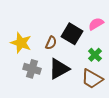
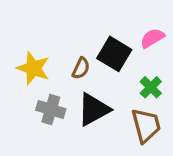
brown trapezoid: (92, 79) -> (146, 125), turned -135

